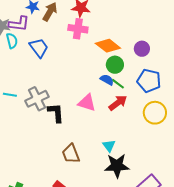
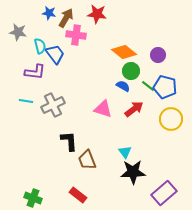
purple L-shape: (19, 24) -> (35, 72), moved
pink cross: (78, 29) -> (76, 35), moved
cyan semicircle: (12, 41) -> (40, 46), moved
green line: (118, 84) -> (148, 86), moved
black L-shape: (56, 113) -> (69, 141), moved

